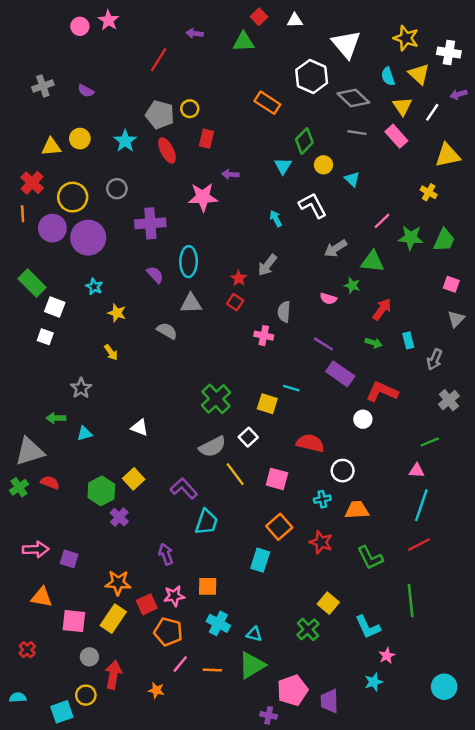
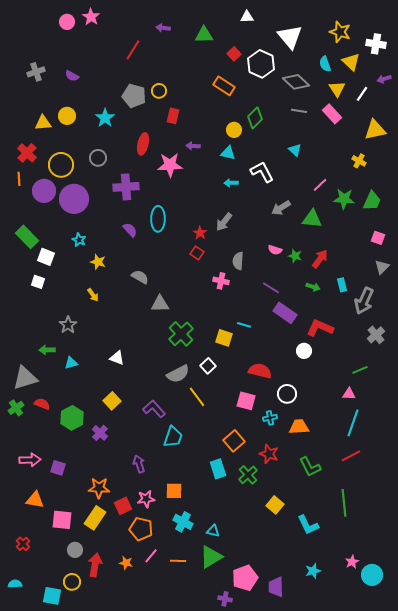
red square: (259, 17) -> (234, 54), moved
red ellipse: (167, 150) -> (143, 144), moved, turned 40
yellow circle: (323, 165) -> (234, 130), moved
cyan triangle: (283, 166) -> (228, 153), moved, turned -49
cyan arrow: (276, 219) -> (231, 183), turned -64
green star: (352, 285) -> (295, 256), moved
gray triangle: (191, 303) -> (160, 304), moved
gray arrow: (435, 359) -> (364, 301), size x1.5
pink square: (277, 479) -> (246, 401), moved
green hexagon: (101, 491) -> (72, 418), moved
cyan rectangle: (260, 560) -> (218, 469), turned -36
green cross: (308, 629) -> (248, 475), moved
pink star: (387, 656) -> (352, 562), moved
orange star: (156, 690) -> (126, 563), moved
cyan square: (62, 712) -> (52, 596), turned 30

